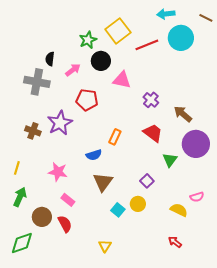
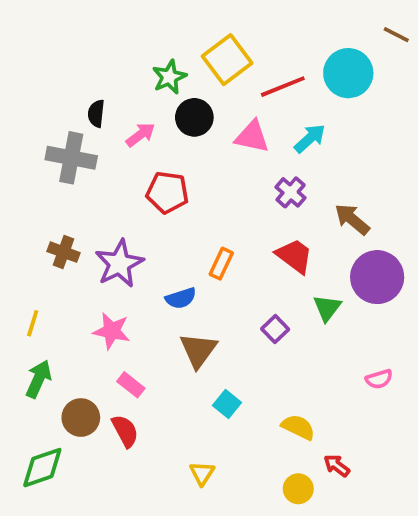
cyan arrow: (166, 14) -> (310, 139), moved, turned 144
pink triangle: (122, 80) -> (252, 137), moved
purple star: (60, 123) -> (119, 264), moved
purple square: (147, 181) -> (275, 329), moved
yellow circle: (138, 204) -> (298, 489), moved
yellow semicircle: (179, 210) -> (298, 427), moved

